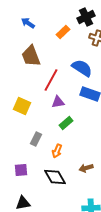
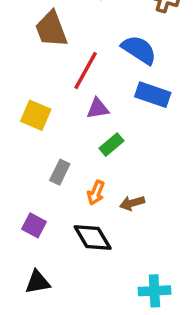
brown arrow: (86, 168) -> (132, 203), moved
purple square: (21, 170) -> (34, 225), turned 32

